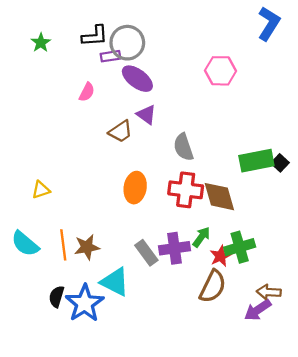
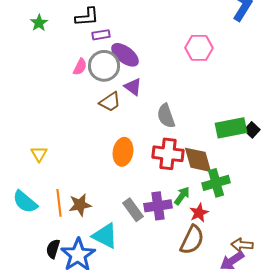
gray circle: (127, 43) -> (104, 66), moved
yellow triangle: (41, 190) -> (39, 154), turned -42
green cross: (240, 247) -> (216, 183), moved

